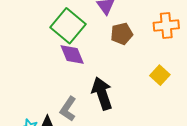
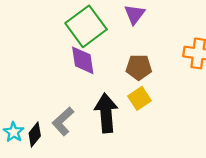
brown pentagon: (122, 34) -> (139, 67), moved
yellow square: (160, 75) -> (139, 98), moved

